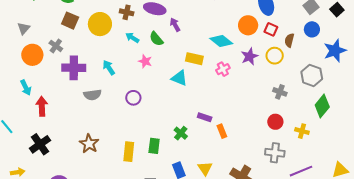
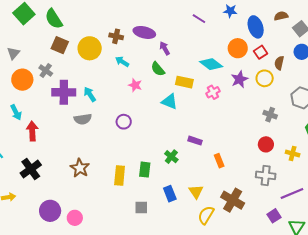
red square: (271, 29) -> (261, 52), turned 32
green semicircle: (156, 39) -> (158, 69), moved
cyan arrow: (109, 68) -> (90, 94), moved
orange rectangle: (222, 131) -> (219, 161), moved

